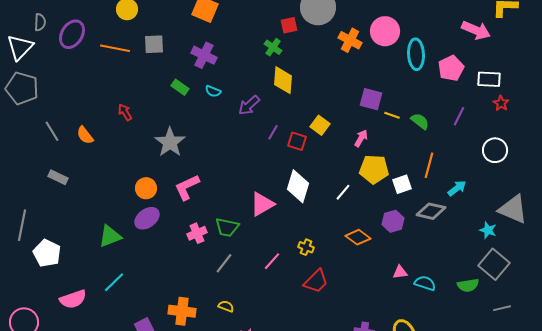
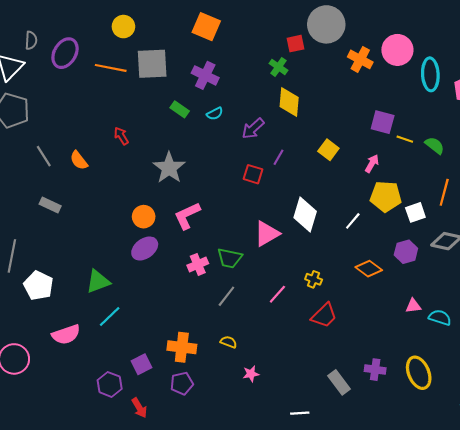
gray square: (154, 44) -> (152, 64), size x1.5
cyan semicircle: (213, 91) -> (215, 114), turned -49
red square: (297, 141) -> (253, 174), moved
green triangle: (110, 236) -> (98, 281), moved

